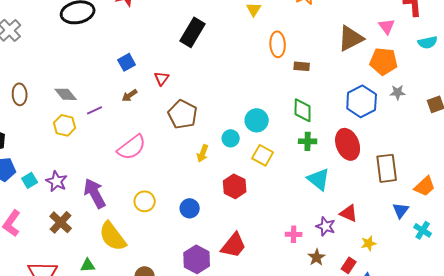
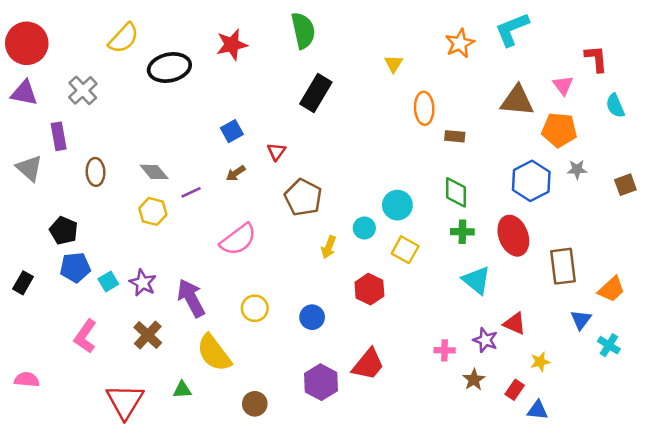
brown triangle: (351, 38) -> (517, 101), turned 32
cyan semicircle: (428, 42) -> (615, 106), turned 78

